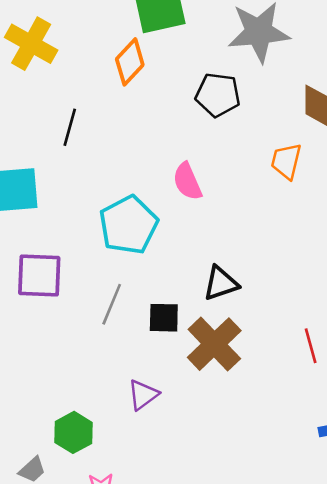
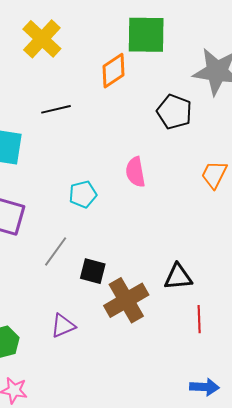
black line: (70, 127) -> (56, 109), turned 48
cyan pentagon: (128, 225) -> (83, 194), size x0.6
black triangle: (221, 283) -> (178, 277), moved

